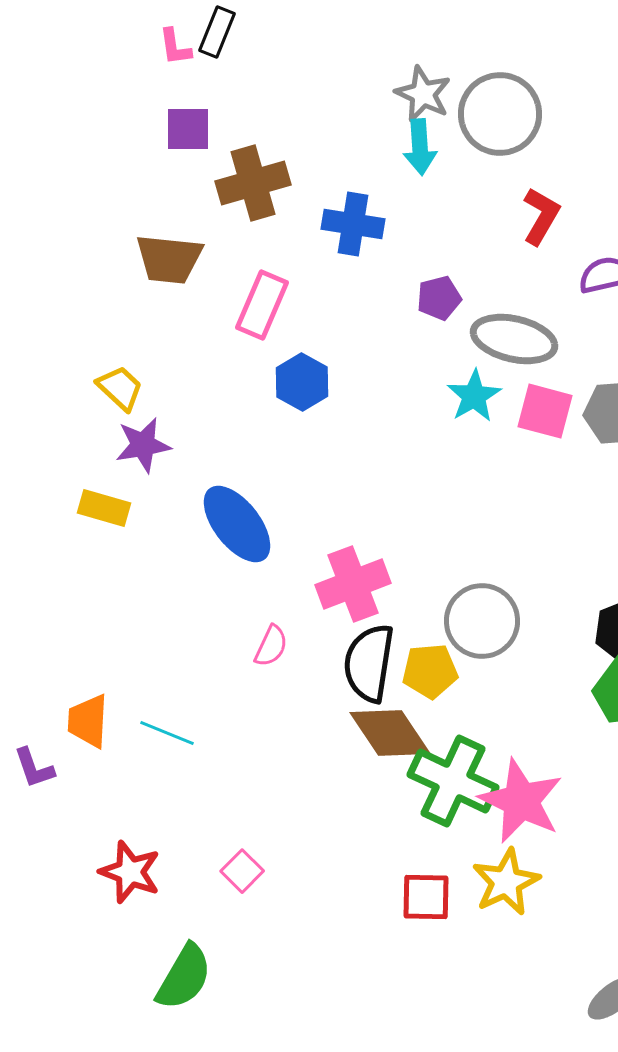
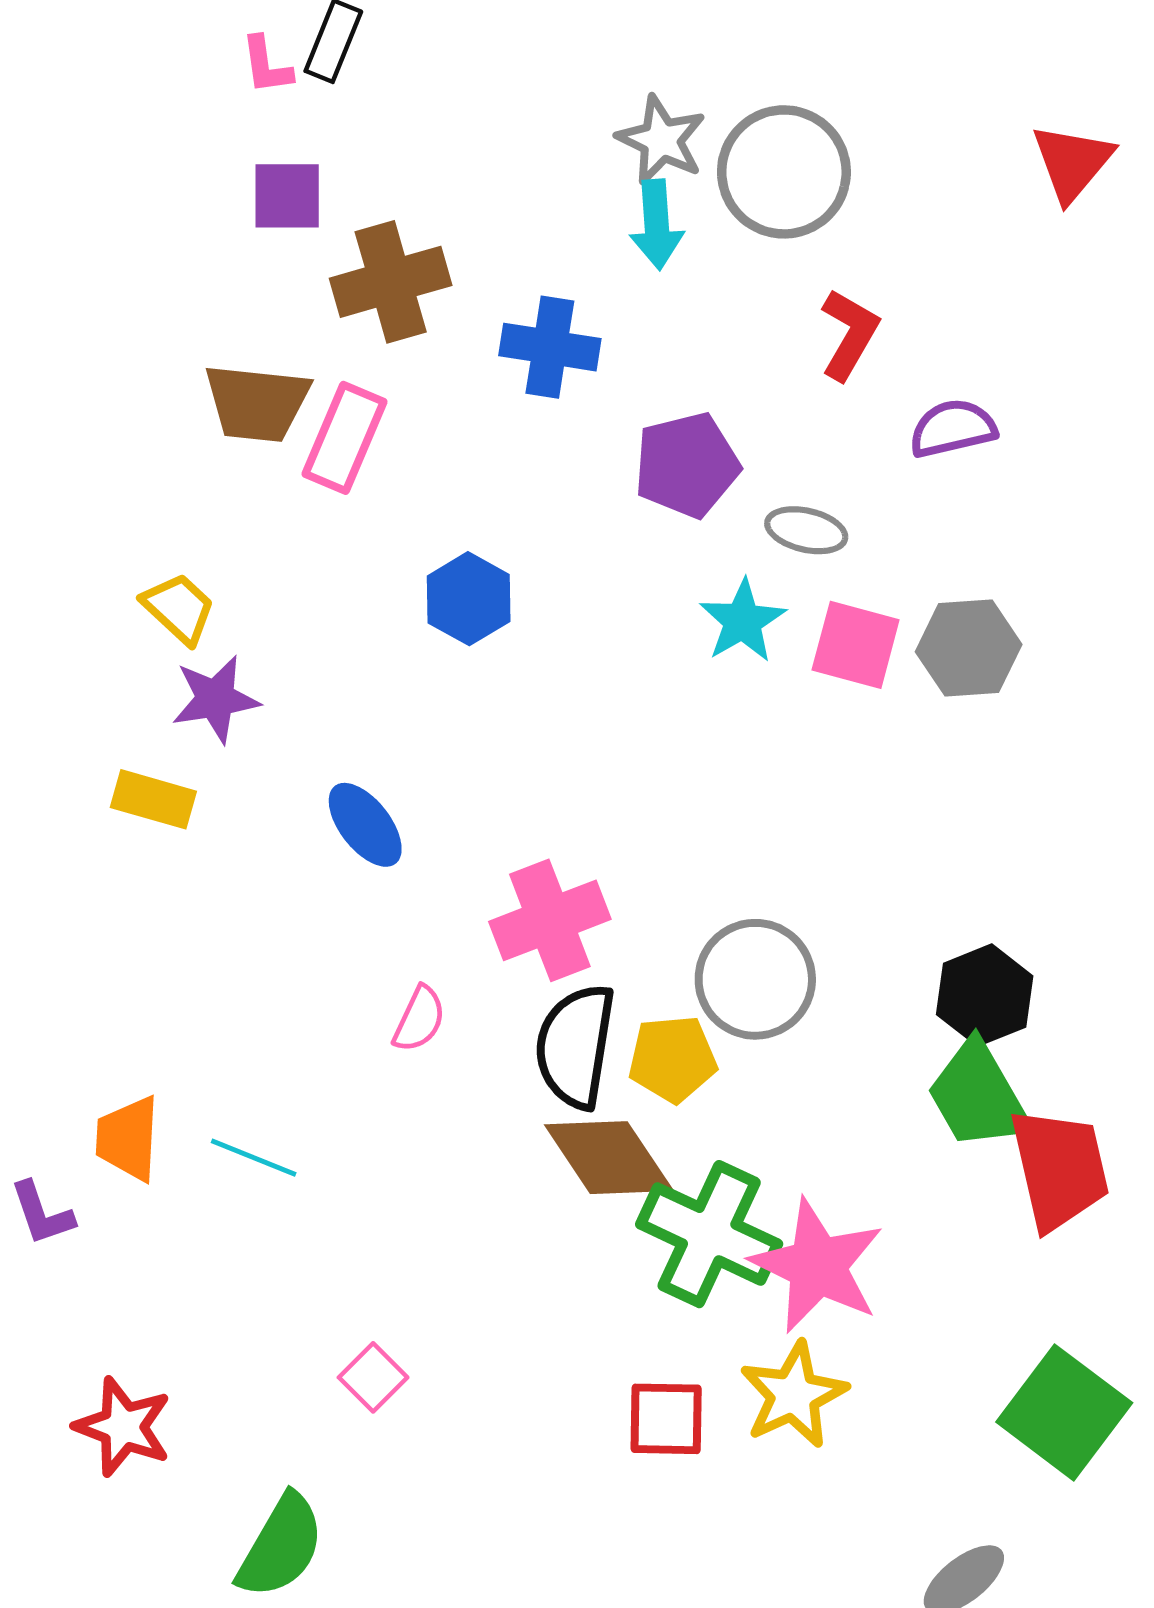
purple pentagon: (439, 298) -> (687, 465), size x1.5
pink rectangle: (262, 305) -> (344, 438), moved
gray ellipse: (514, 339) -> (806, 530), size x0.6
blue ellipse: (237, 524) -> (365, 825), size x0.7
red star: (130, 872) -> (123, 1427), moved

